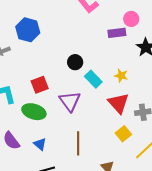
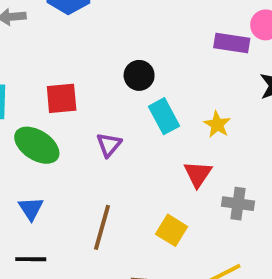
purple triangle: (70, 101) -> (109, 145), size x0.6
red triangle: (119, 103) -> (198, 174), size x0.7
yellow square: (123, 134) -> (172, 230), moved, turned -35

